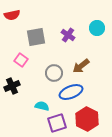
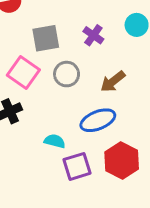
pink square: (21, 60) -> (23, 73), size x1.5
gray circle: (54, 73) -> (67, 74), moved

